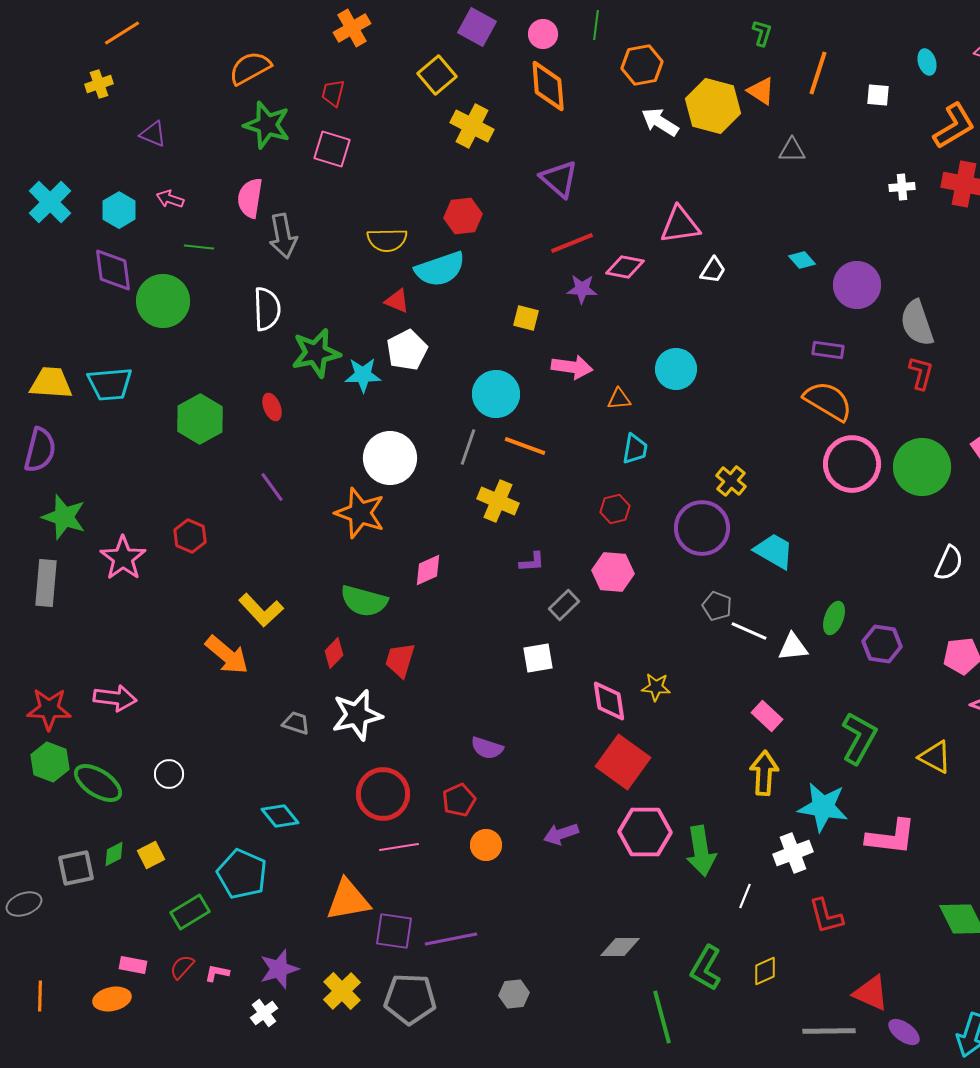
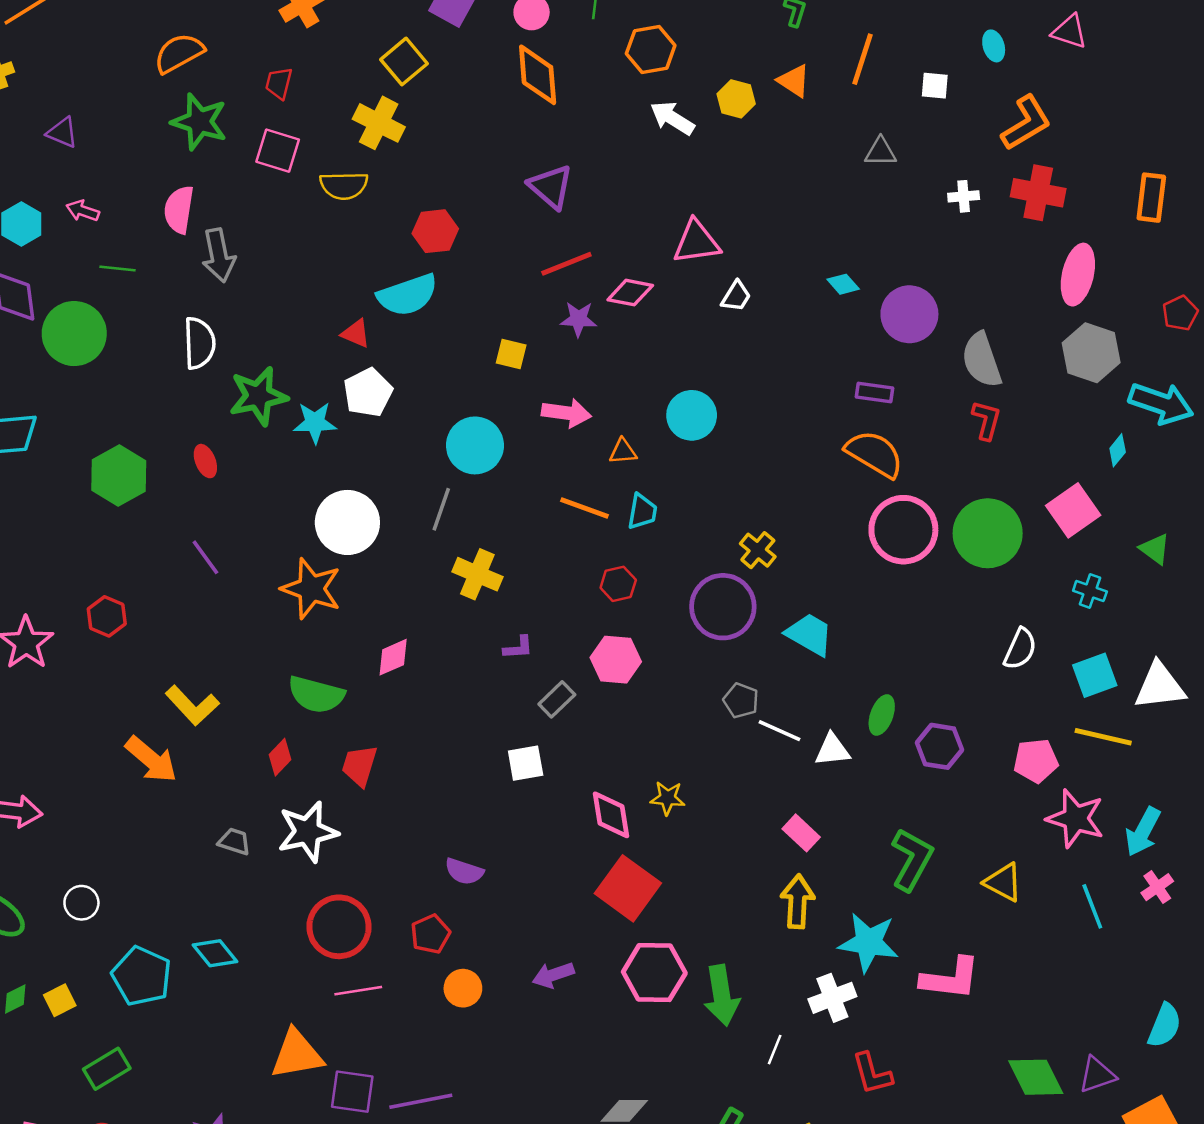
yellow hexagon: (713, 106) -> (736, 99), size x0.6
yellow cross: (472, 126) -> (379, 123), moved
gray triangle: (792, 150) -> (881, 152), moved
yellow semicircle: (387, 240) -> (344, 186), moved
orange line: (525, 446) -> (584, 508), moved
cyan pentagon: (242, 874) -> (142, 976), moved

